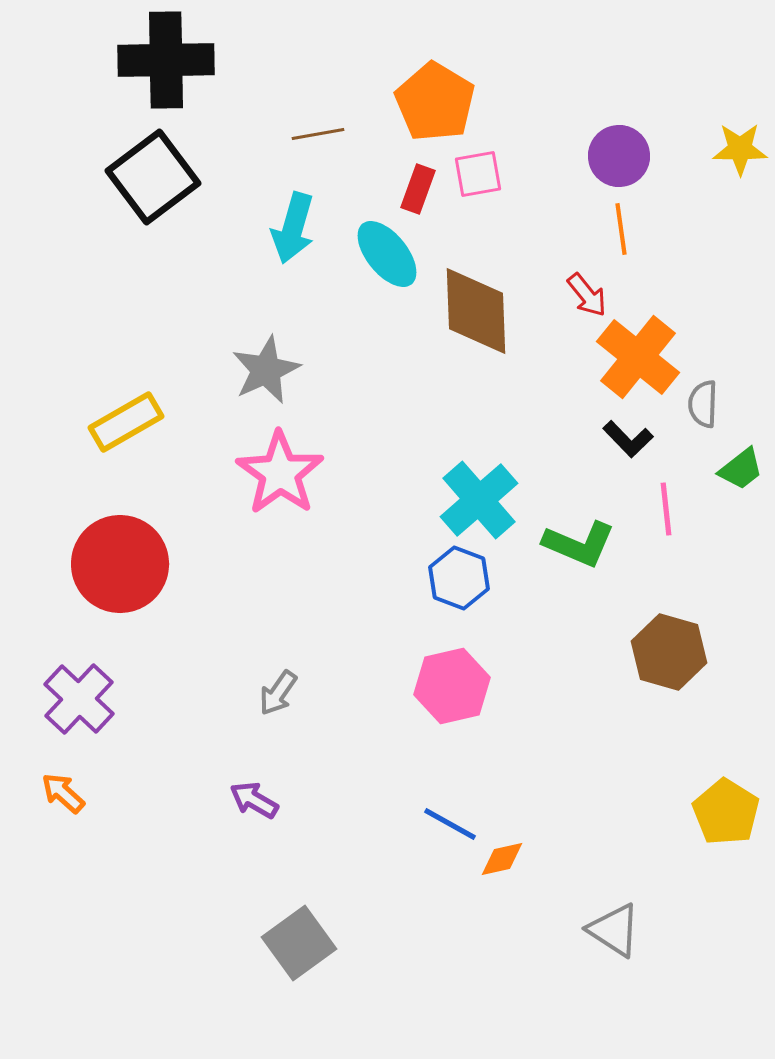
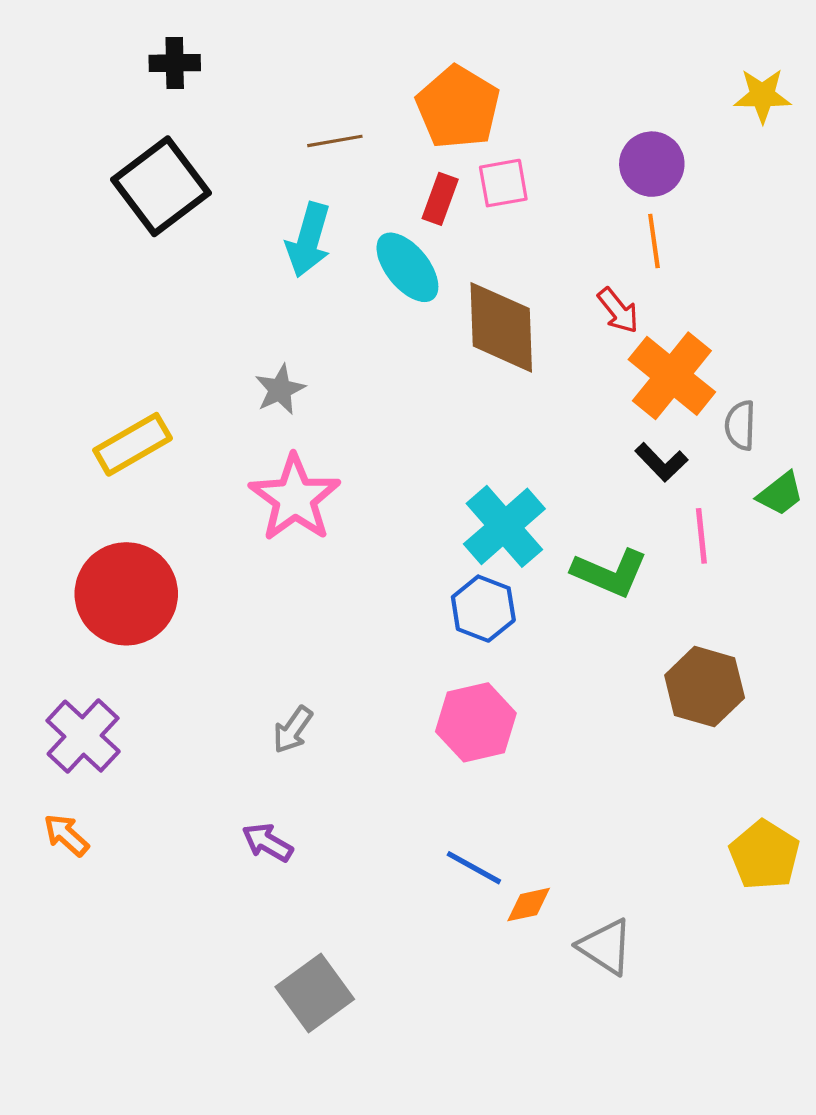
black cross: (166, 60) -> (175, 63), size x0.5
yellow star: (740, 149) -> (762, 96), moved
gray star: (266, 370) -> (280, 389), size x0.7
gray triangle: (614, 930) -> (605, 947), moved

